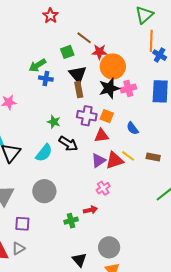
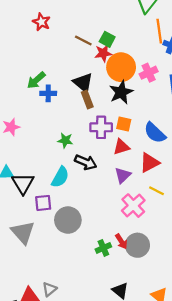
green square: (67, 52) -> (107, 39), moved, turned -32
pink cross: (128, 89) -> (149, 73), moved
blue semicircle: (133, 128) -> (155, 133), size x1.5
yellow line: (128, 156) -> (156, 191), moved
red triangle: (115, 160) -> (149, 163), moved
pink cross: (103, 188) -> (133, 206), size x1.5
red arrow: (90, 210) -> (121, 241), moved, turned 80
purple square: (22, 224) -> (43, 203), moved
gray circle: (109, 247) -> (137, 245), moved

